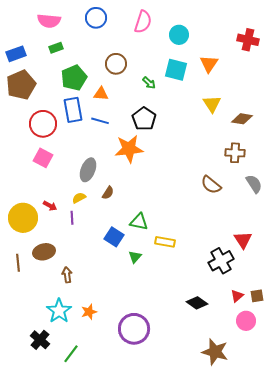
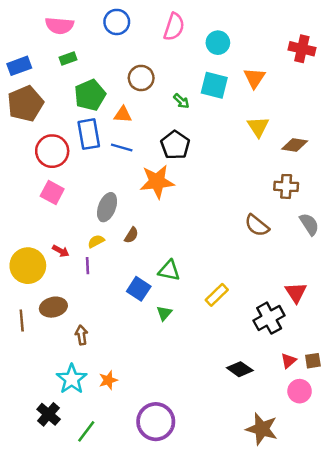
yellow rectangle: (165, 242) -> (217, 295), moved, turned -54
purple circle: (134, 329) -> (156, 422), moved

